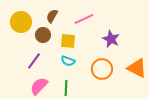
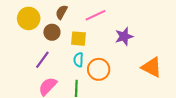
purple star: (111, 39) -> (124, 36), turned 30
cyan semicircle: (68, 61) -> (78, 60), turned 72
orange circle: (102, 69) -> (99, 69), moved

